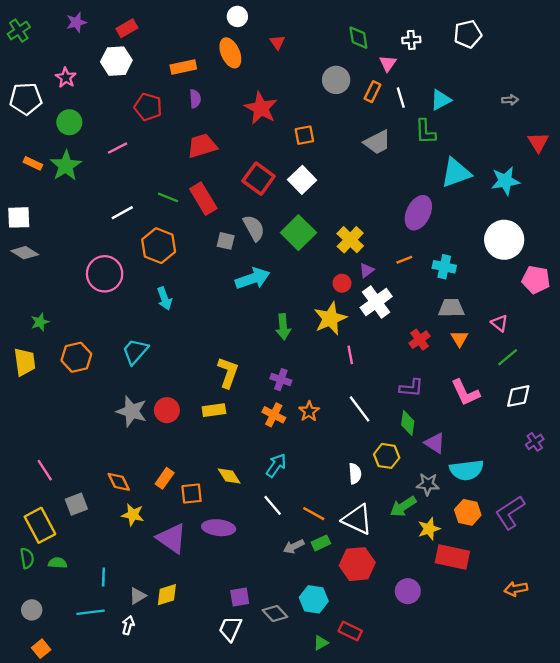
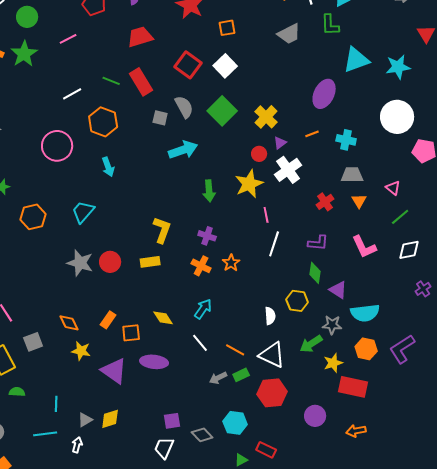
white line: (360, 409) -> (274, 244), moved, turned 55
orange arrow: (516, 589) -> (356, 431), moved

